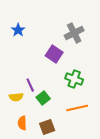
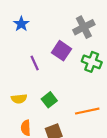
green cross: (74, 79) -> (92, 62), moved
purple line: (30, 85) -> (35, 63), moved

